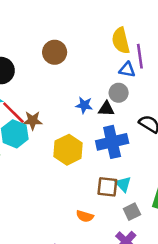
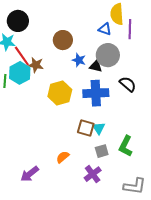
brown circle: (55, 52) -> (63, 40), moved
blue triangle: (127, 70) -> (105, 29), moved
gray circle: (119, 93) -> (108, 55), size x1.5
orange semicircle: (85, 216) -> (63, 157), moved, turned 112

